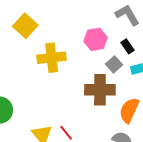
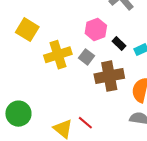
black rectangle: (128, 46) -> (119, 43), moved
gray square: (114, 64) -> (87, 57), moved

